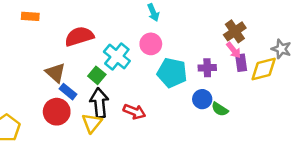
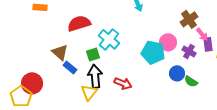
brown cross: (235, 31) -> (189, 19), moved
pink circle: (151, 44) -> (168, 42), moved
purple cross: (207, 68) -> (189, 51), moved, turned 32
green square: (97, 75) -> (93, 54), turned 32
red circle: (57, 112) -> (32, 83), moved

